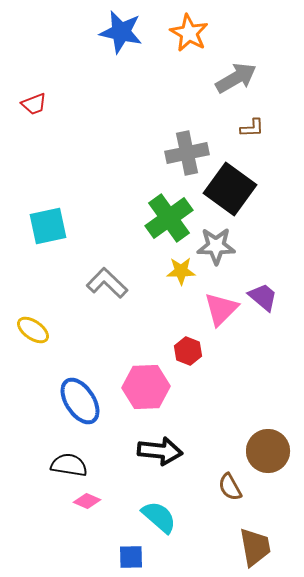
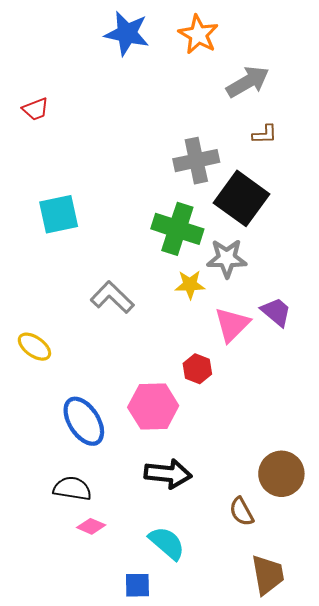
green cross: (169, 218) -> (177, 229), turned -36
cyan square: (48, 226) -> (59, 214), moved

